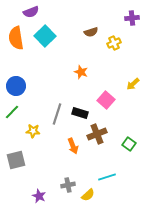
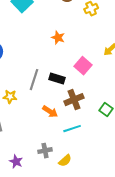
orange arrow: (73, 146) -> (50, 112), turned -35
cyan line: (107, 177) -> (72, 129), moved

